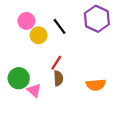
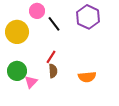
pink circle: (26, 21) -> (37, 11), moved
yellow circle: (39, 35) -> (17, 32), moved, size x1.5
pink triangle: (34, 90) -> (31, 82), turned 32

